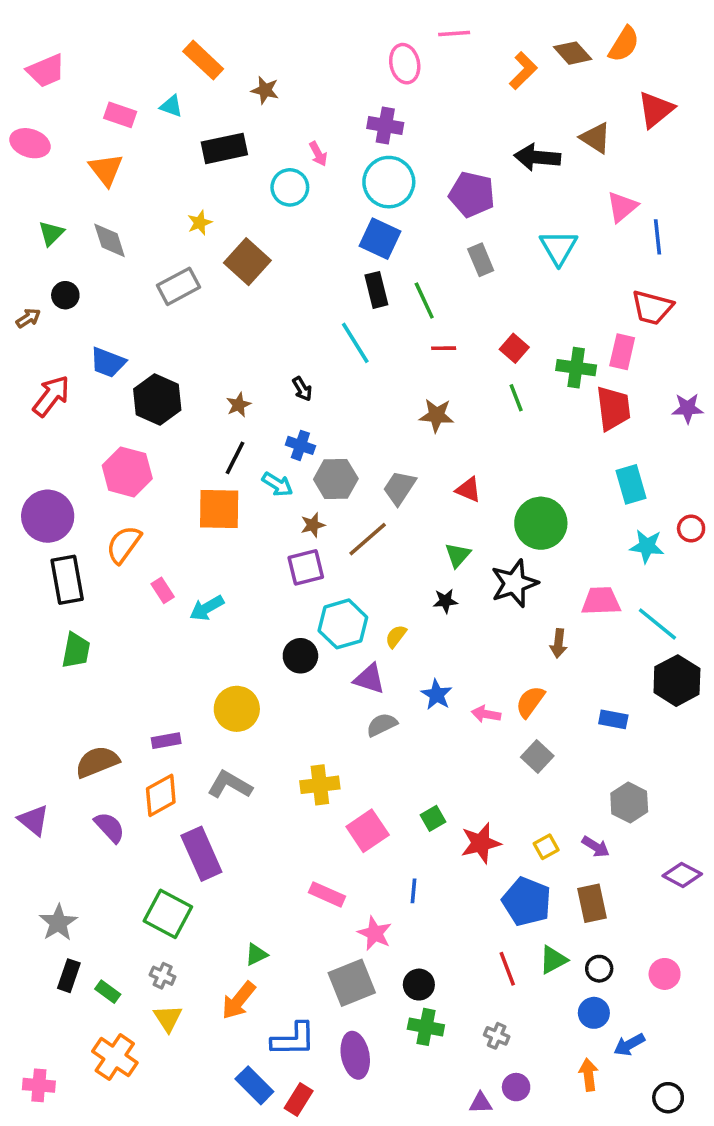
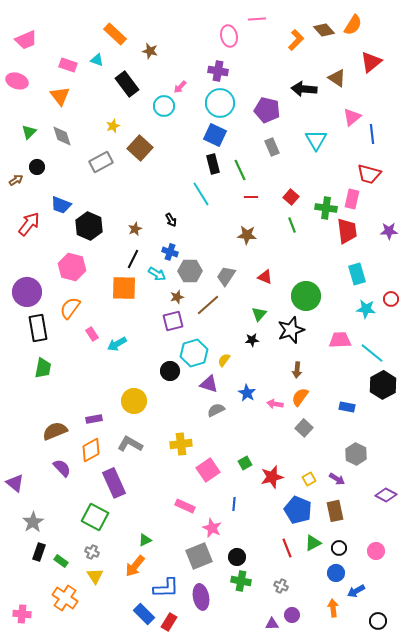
black rectangle: (224, 148) -> (127, 84), turned 65
pink arrow: (318, 154) -> (180, 87), turned 72
brown arrow: (559, 643) -> (297, 370), moved
purple triangle: (34, 820) -> (15, 483), moved

